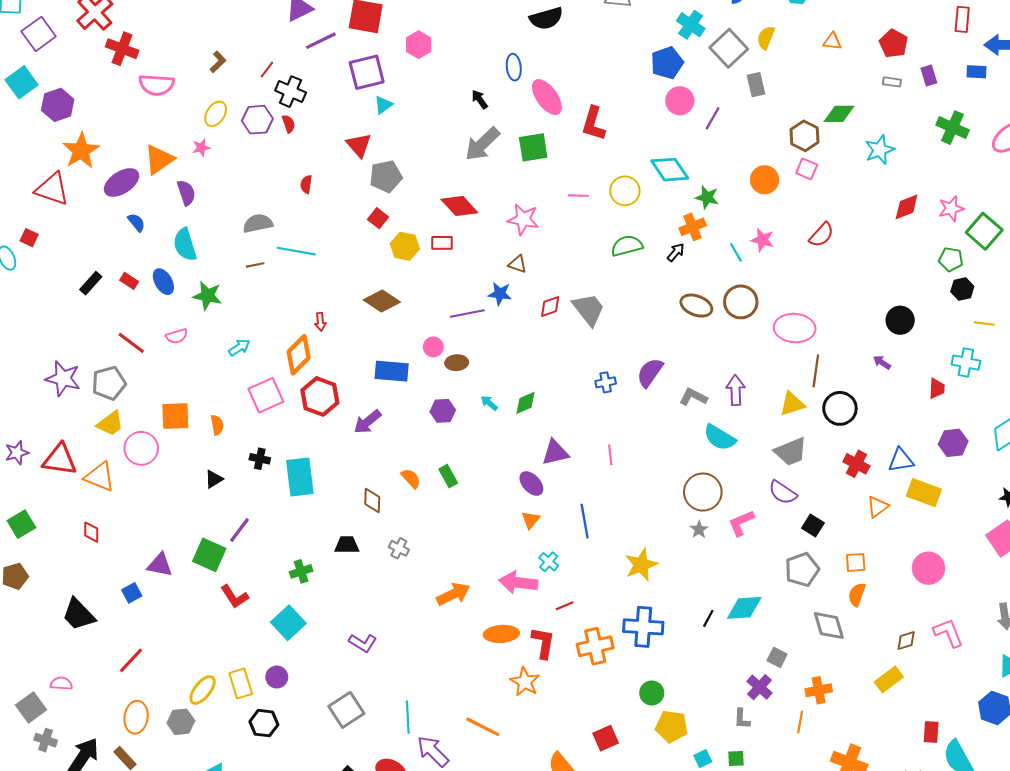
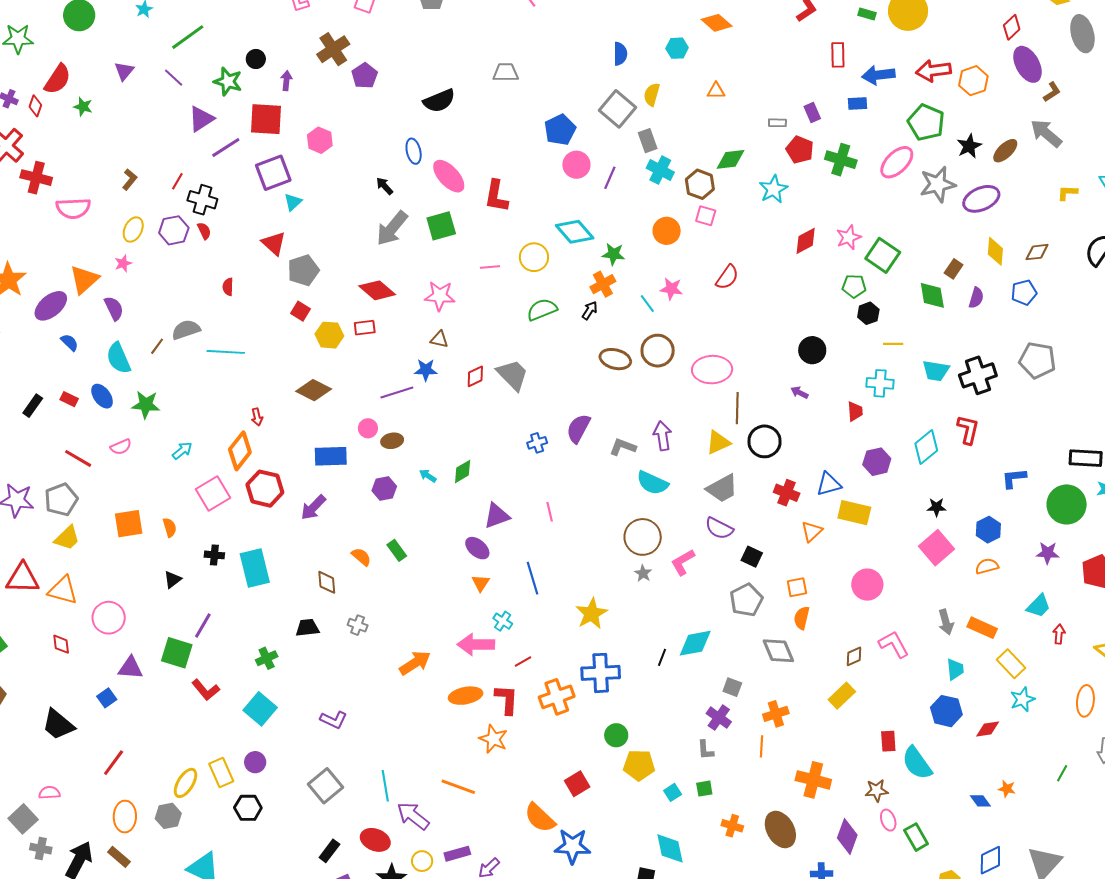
cyan cross: (691, 25) -> (660, 170), moved
red pentagon: (894, 44) -> (800, 150), moved
brown line: (255, 265) -> (157, 346), moved, turned -36
pink circle: (141, 448) -> (109, 618), moved

